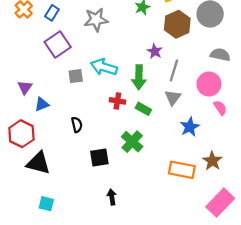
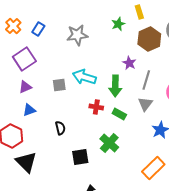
purple square: (58, 44) -> (24, 59), moved
purple triangle: (25, 87) -> (25, 87), moved, turned 32
black triangle: (38, 163) -> (26, 162), turned 30
orange rectangle: (182, 170) -> (153, 168), turned -55

